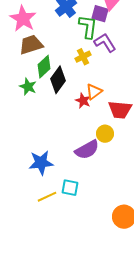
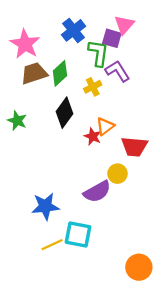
green diamond: (44, 67) -> (60, 73), moved
green star: (28, 87) -> (17, 121), moved
cyan square: (70, 188) -> (78, 234), size x1.4

